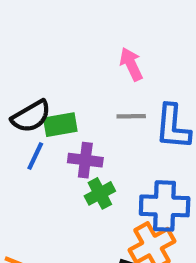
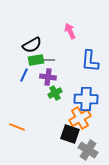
black semicircle: (31, 116) -> (32, 45), moved
gray line: (131, 116) -> (48, 60), moved

